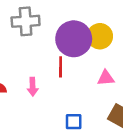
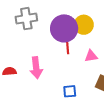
red line: (61, 67) -> (68, 46), moved
pink arrow: (33, 87) -> (36, 68), size x1.5

